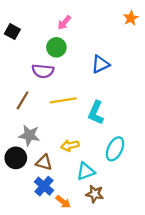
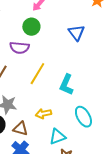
blue triangle: (100, 64) -> (76, 33), moved, turned -42
yellow line: (63, 100) -> (37, 74), turned -50
cyan ellipse: (115, 149) -> (83, 117), turned -55

